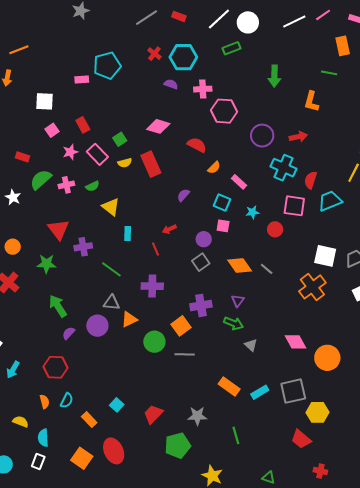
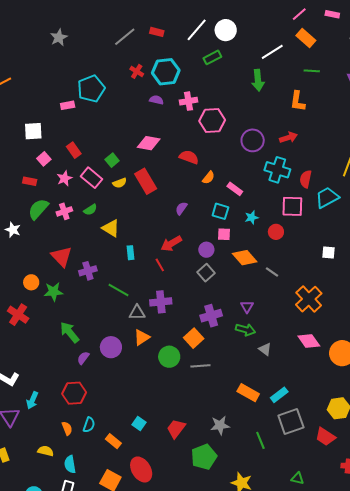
white line: (294, 21) -> (272, 52), moved
orange rectangle: (343, 46) -> (306, 38), moved, turned -30
red rectangle: (23, 157) -> (30, 181), moved
red arrow: (169, 229) -> (171, 244), size x1.5
orange circle: (13, 247) -> (31, 282), moved
white square: (325, 256) -> (329, 252), size x0.6
orange diamond: (240, 266) -> (245, 258), moved
orange cross: (312, 287) -> (309, 299), moved
gray triangle: (112, 303) -> (137, 313), moved
gray square: (293, 391) -> (291, 422), moved

